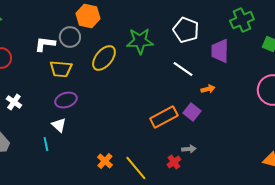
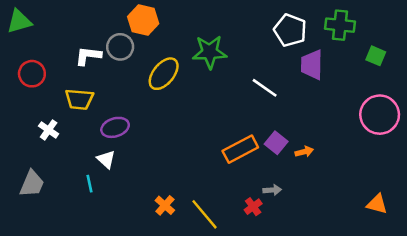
green cross: (242, 20) -> (340, 25), turned 30
white pentagon: (186, 30) -> (290, 30), moved
yellow trapezoid: (61, 69) -> (79, 99), moved
orange arrow: (208, 89) -> (304, 152), moved

